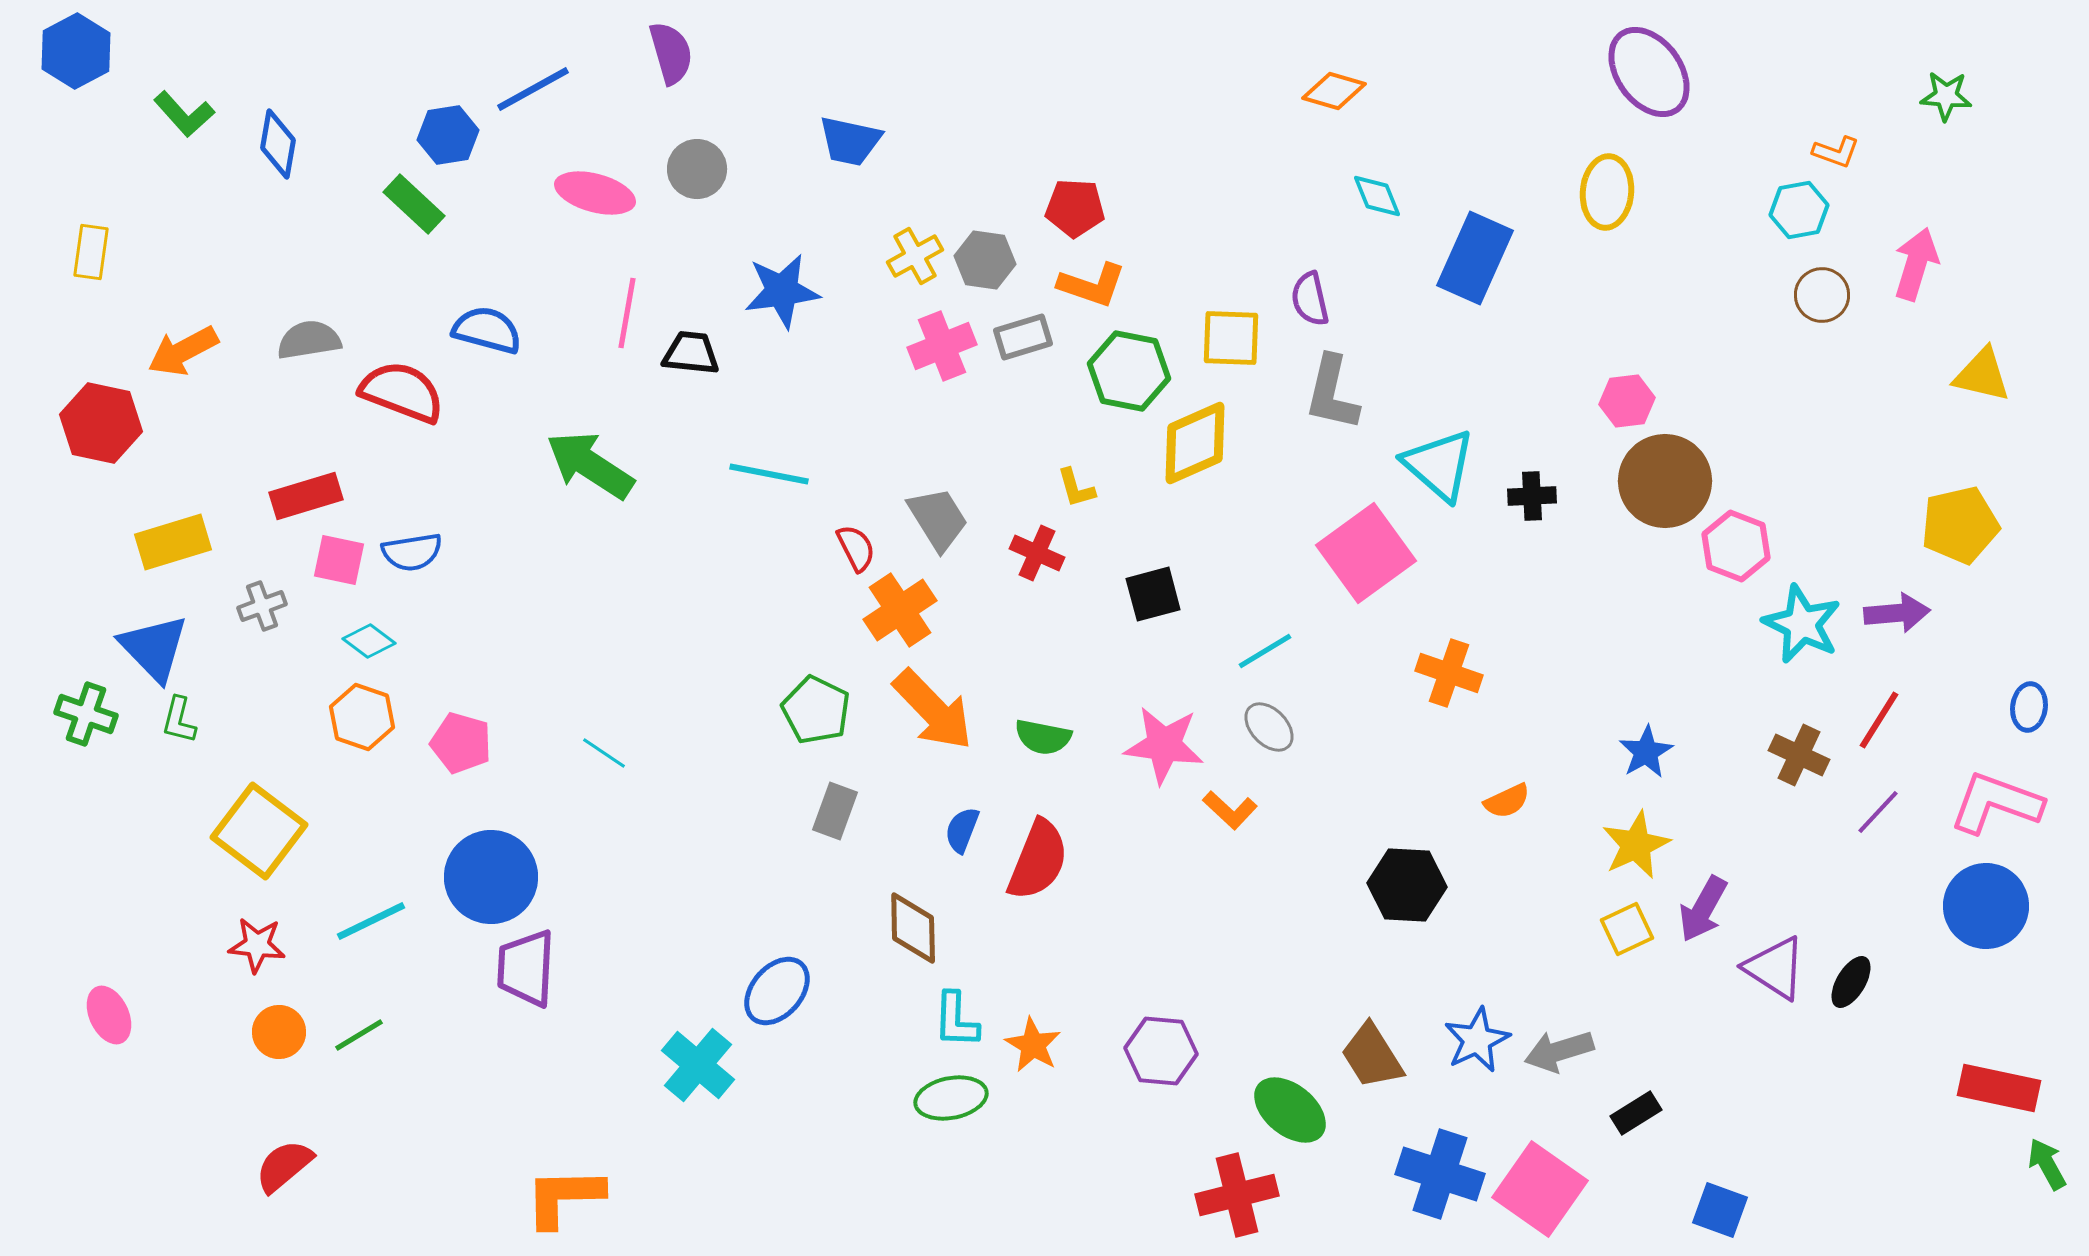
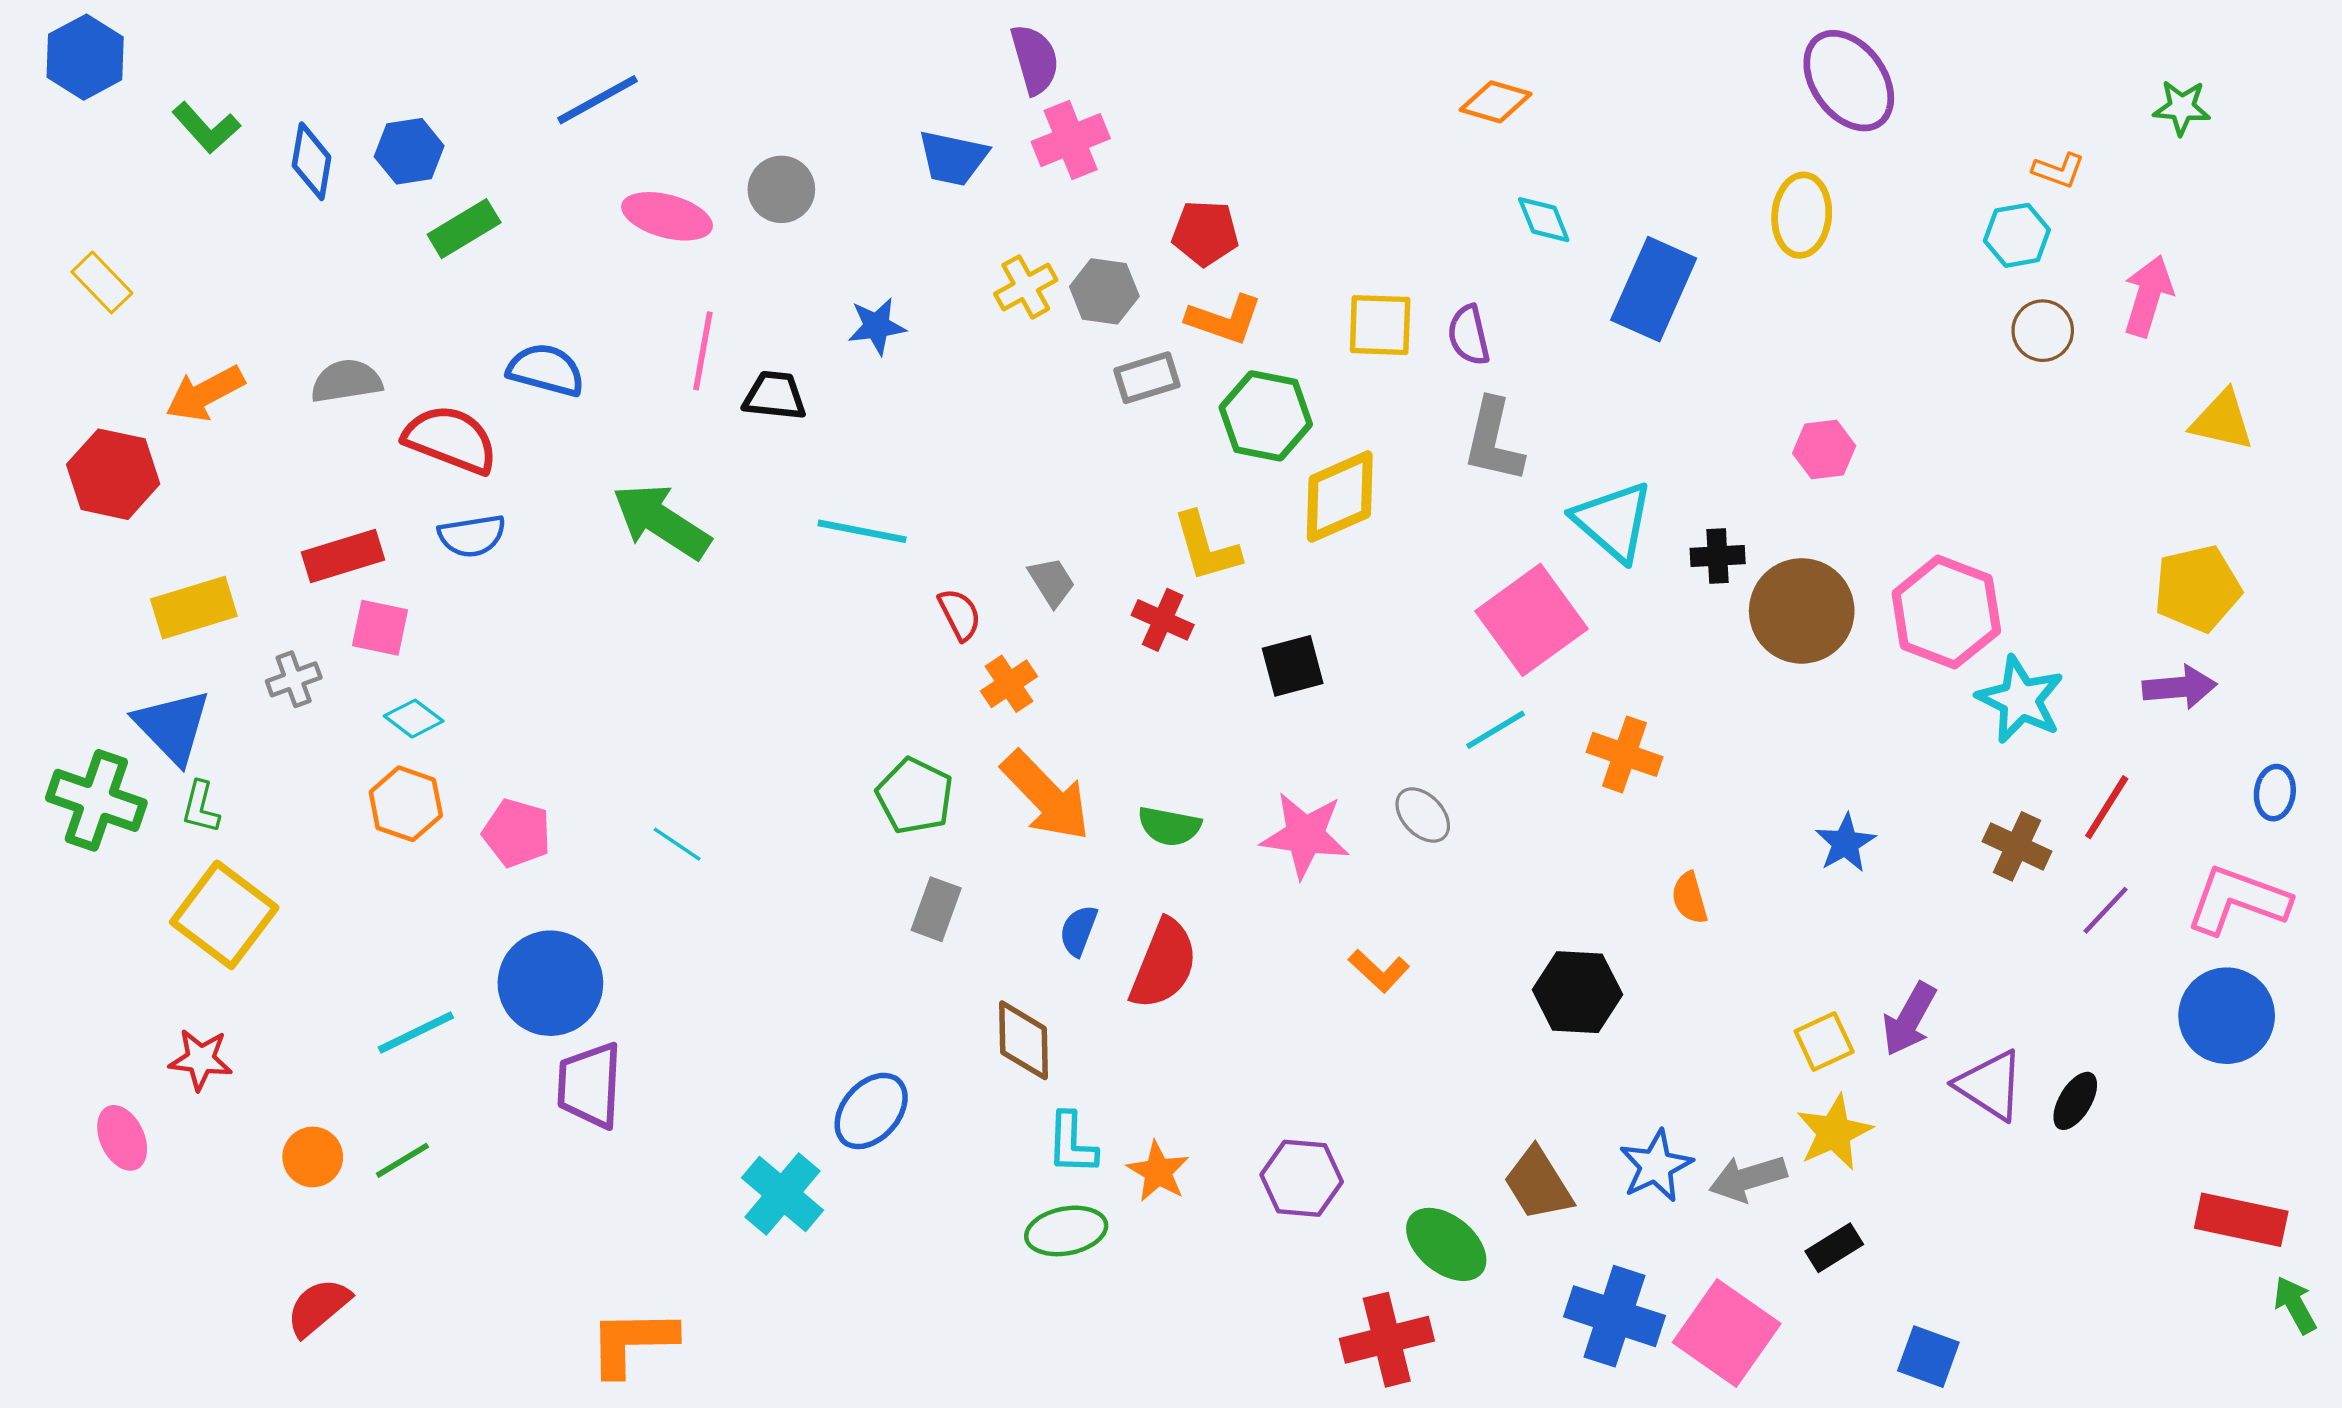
purple semicircle: (671, 53) -> (1035, 59), moved
blue hexagon: (448, 135) -> (409, 151), moved
green rectangle: (414, 204) -> (464, 229), turned -74
yellow rectangle: (91, 252) -> (102, 282), turned -52
blue star: (782, 291) -> (877, 326), size x0.7
yellow square: (1231, 338) -> (1380, 325), moved
pink cross: (942, 346) -> (1071, 140), moved
brown circle: (1665, 481) -> (1802, 611), moved
yellow L-shape: (1076, 488) -> (1206, 547), size x1.6
gray trapezoid: (938, 519) -> (1052, 582), size x0.7
pink hexagon: (1736, 546) -> (1946, 612), size x1.4
blue semicircle: (412, 552) -> (472, 536), moved
orange cross: (900, 610) -> (1009, 684), size x0.7
purple arrow: (1897, 613) -> (2180, 687), moved
cyan line: (1265, 651) -> (1496, 730), moved
green cross: (86, 714) -> (96, 800), size x1.4
orange semicircle: (1507, 801) -> (1690, 898), turned 99
orange L-shape: (1230, 810) -> (1379, 971), moved
yellow square: (259, 831) -> (224, 915), moved
yellow star: (1636, 845) -> (1834, 1132), moved
red star: (257, 945) -> (201, 1059), moved

